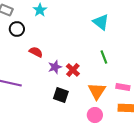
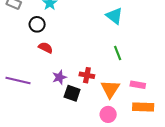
black circle: (17, 29) -> (37, 24), moved
purple star: (55, 67) -> (59, 77), moved
red cross: (73, 70) -> (87, 75), moved, turned -32

